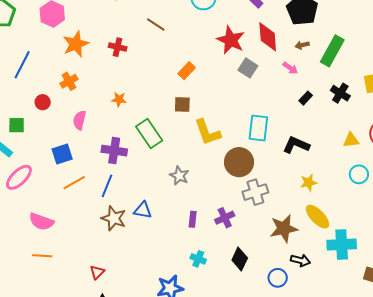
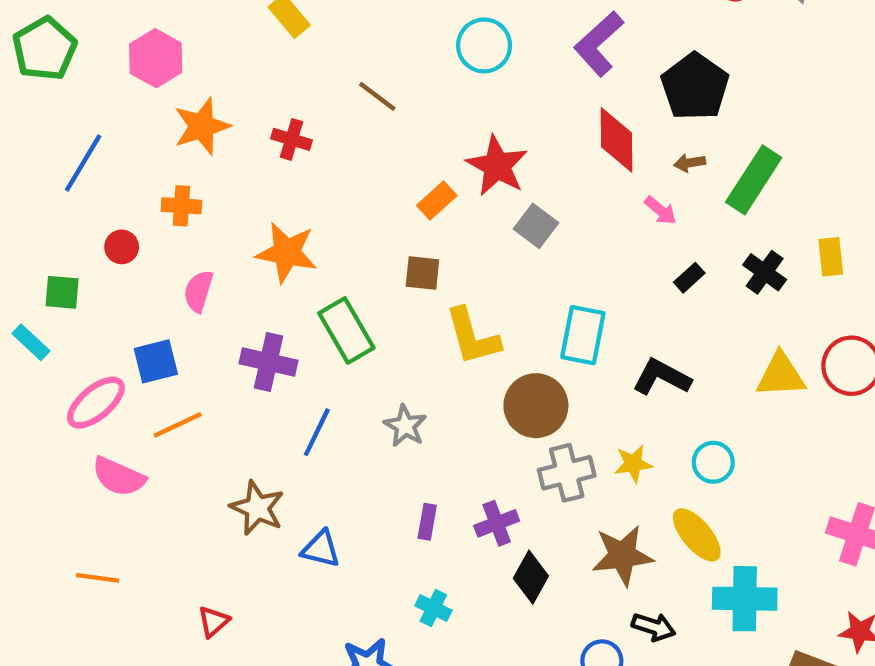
red star: (231, 40) -> (497, 166), moved
gray square: (248, 68) -> (536, 226), moved
orange cross: (69, 81) -> (181, 206), turned 30
orange star: (119, 99) -> (287, 252), size x1.8
yellow triangle: (351, 140) -> (781, 375), size x1.4
cyan circle: (359, 174) -> (713, 462), moved
pink ellipse: (19, 177) -> (96, 403), moved
yellow star: (309, 183) -> (633, 464), moved
blue line: (107, 186) -> (317, 432), moved
blue triangle: (143, 210) -> (321, 549), moved
pink semicircle: (41, 222) -> (119, 477), moved
black diamond: (240, 259) -> (531, 577), moved

